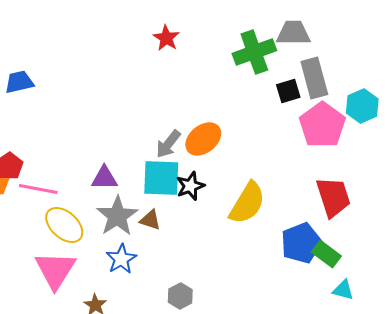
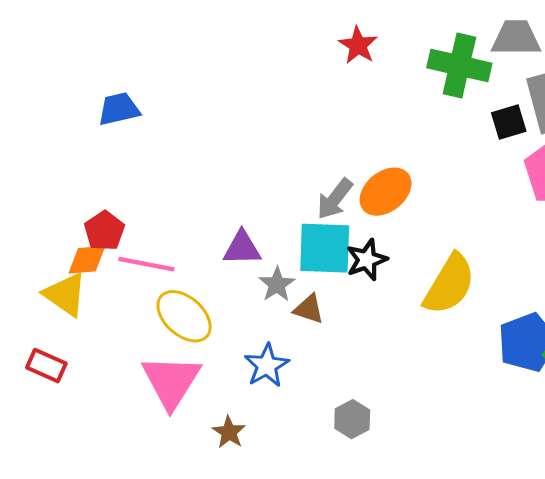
red star: (166, 38) -> (358, 45), moved
green cross: (254, 52) -> (459, 65), turned 33
gray star: (117, 216) -> (277, 284), moved, size x0.6

